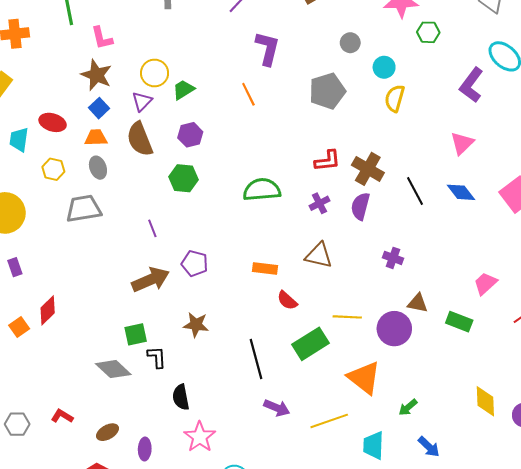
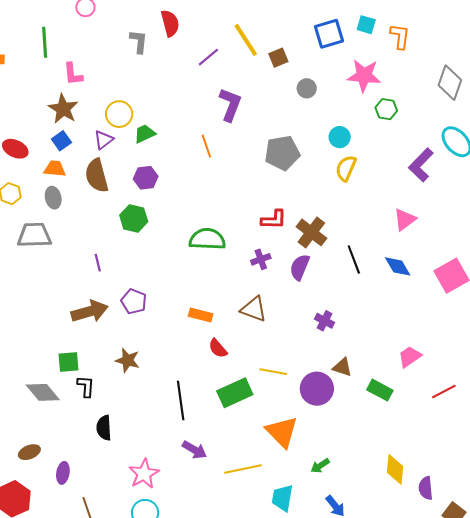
gray circle: (350, 43) -> (307, 88), moved
pink star: (200, 437) -> (144, 474), moved

